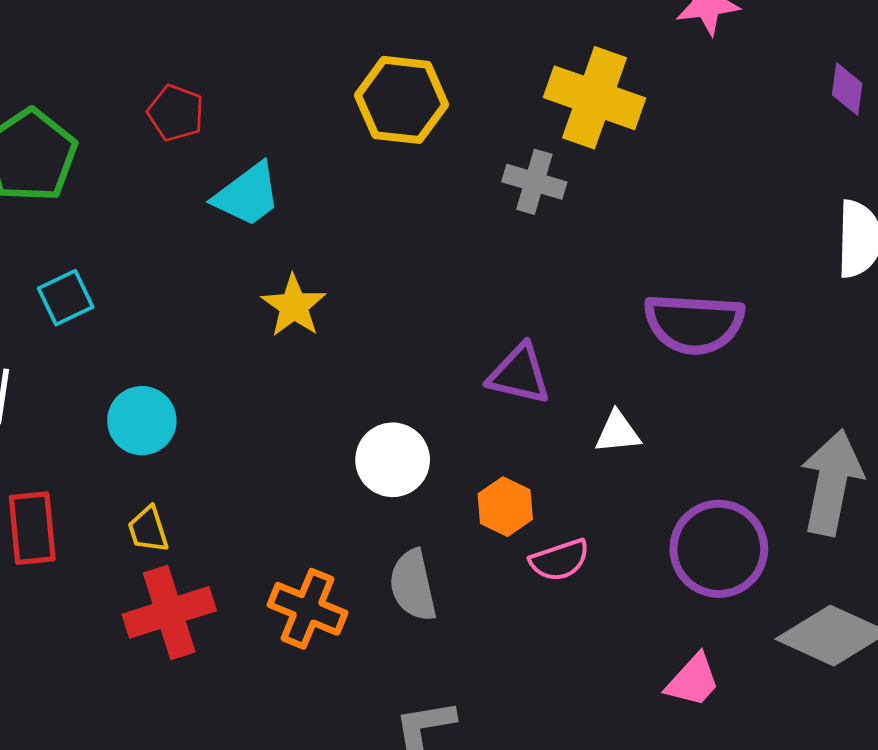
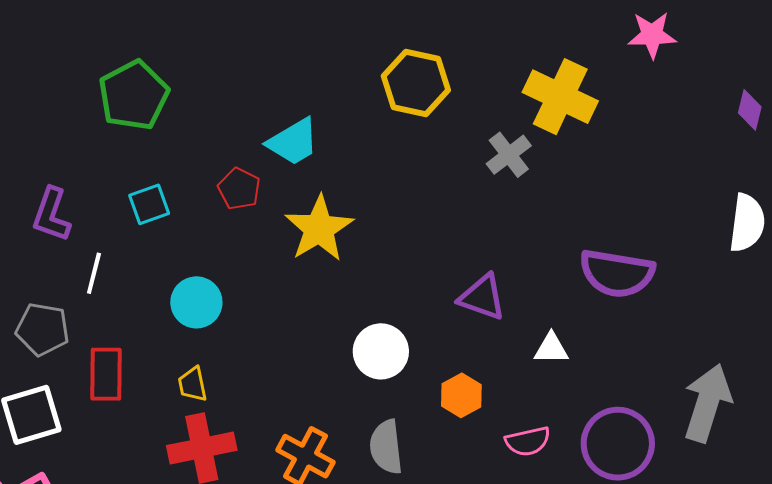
red pentagon: (176, 113) -> (239, 189), moved
gray cross: (534, 182) -> (509, 155), turned 30
yellow star: (294, 306) -> (319, 229), size x1.4
pink semicircle: (560, 560) -> (528, 441), moved

